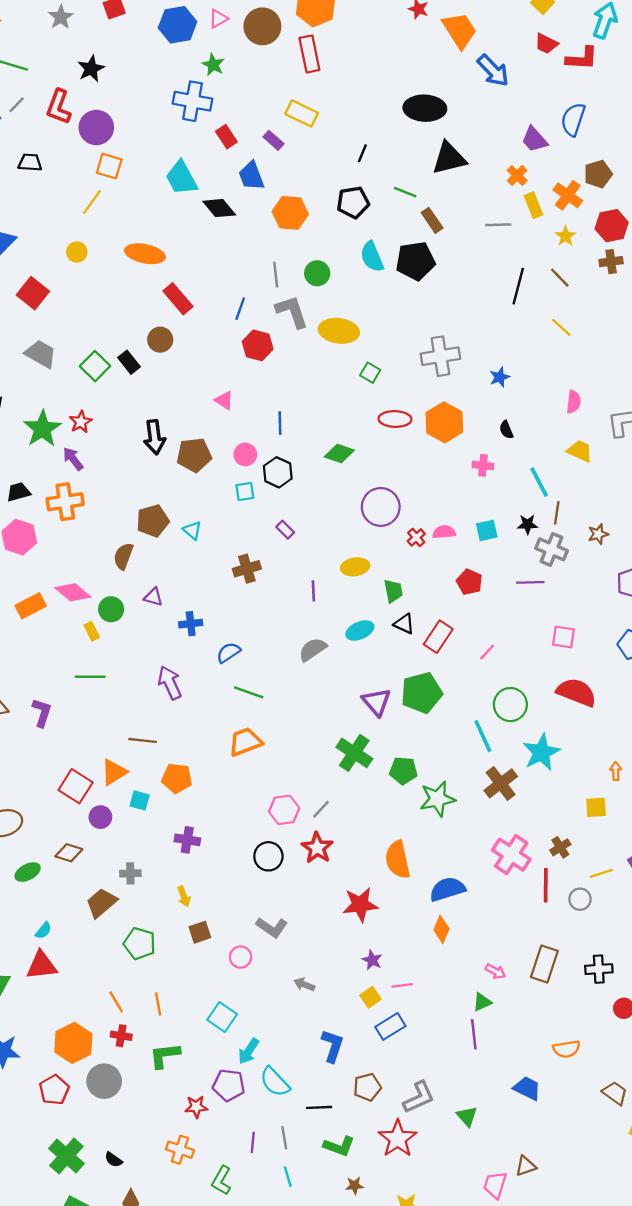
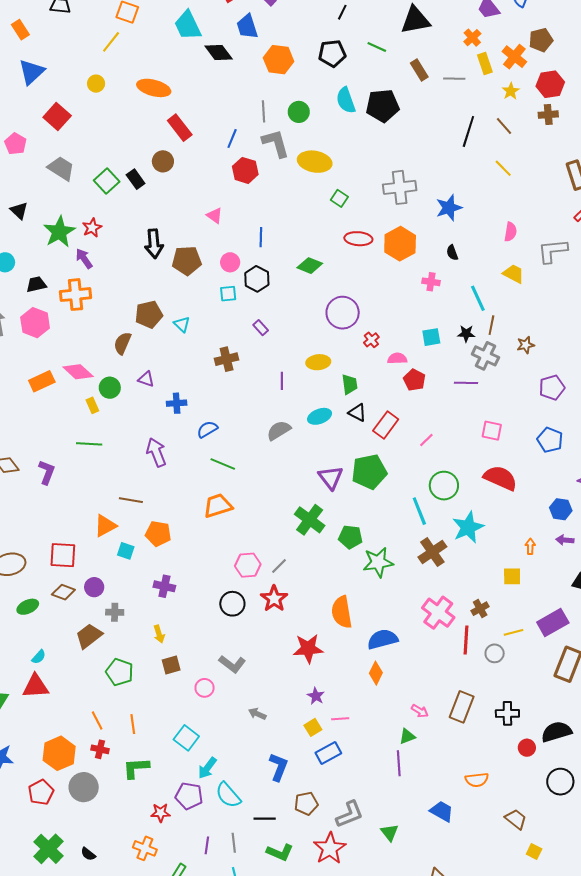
brown rectangle: (432, 220) -> (419, 70), moved
blue star: (500, 377) -> (449, 208), size x1.5
pink semicircle: (444, 532) -> (397, 358), moved
red square: (76, 786) -> (63, 555), moved, turned -32
purple circle: (100, 817) -> (94, 587), moved

